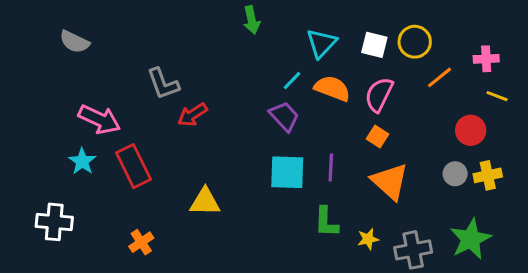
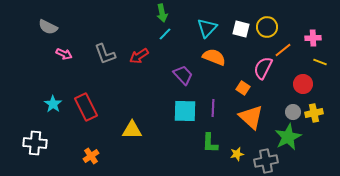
cyan line: (292, 81) -> (165, 34), moved
pink semicircle: (379, 95) -> (263, 68), moved
red arrow: (193, 115) -> (139, 56), moved
pink arrow: (99, 119) -> (64, 54), moved, size x0.6
green star: (471, 239) -> (288, 137), moved

